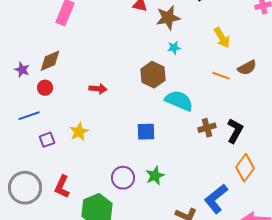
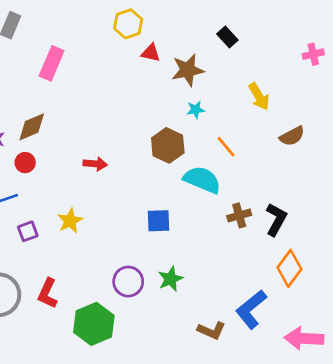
orange line: (221, 76) -> (226, 147), moved, turned 30

